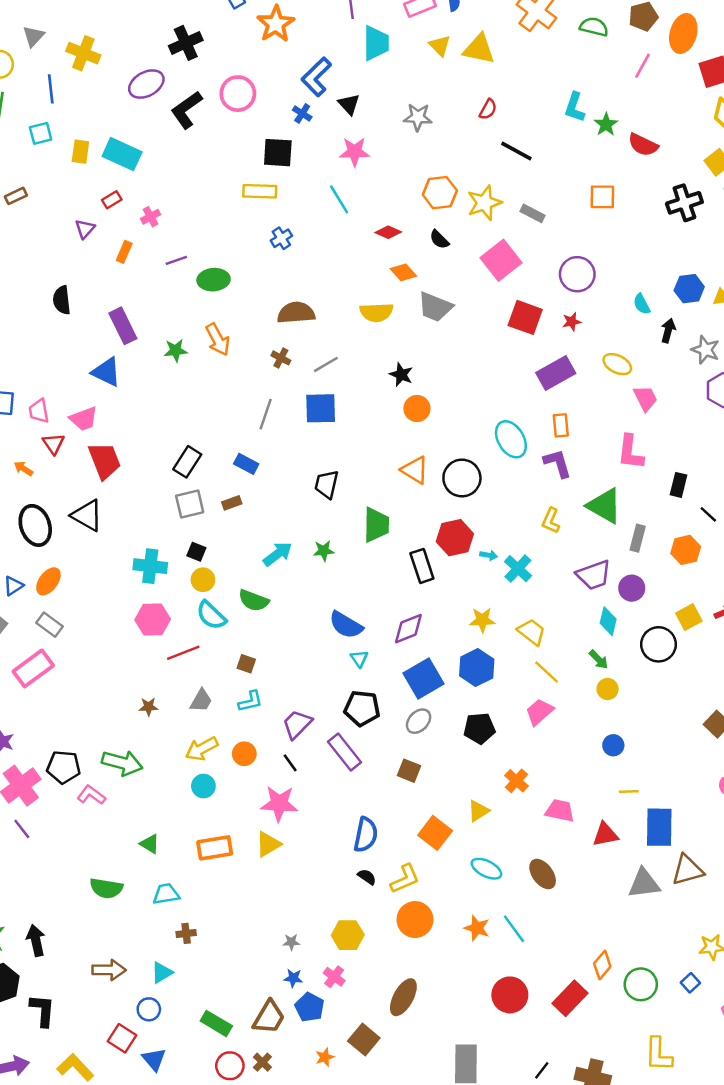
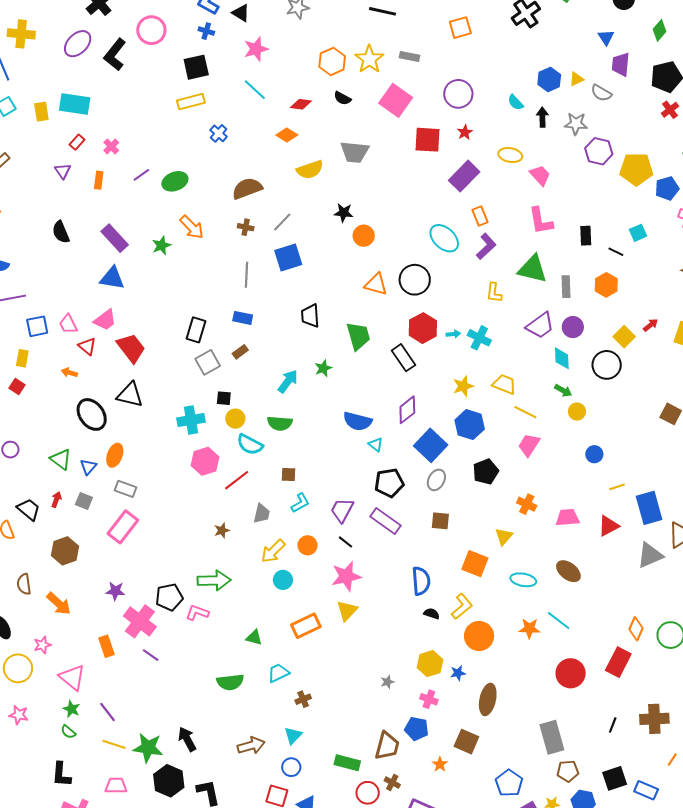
orange diamond: (403, 272) -> (287, 135), moved
purple L-shape: (557, 463) -> (486, 246), turned 80
blue star: (293, 978) -> (458, 673), moved

